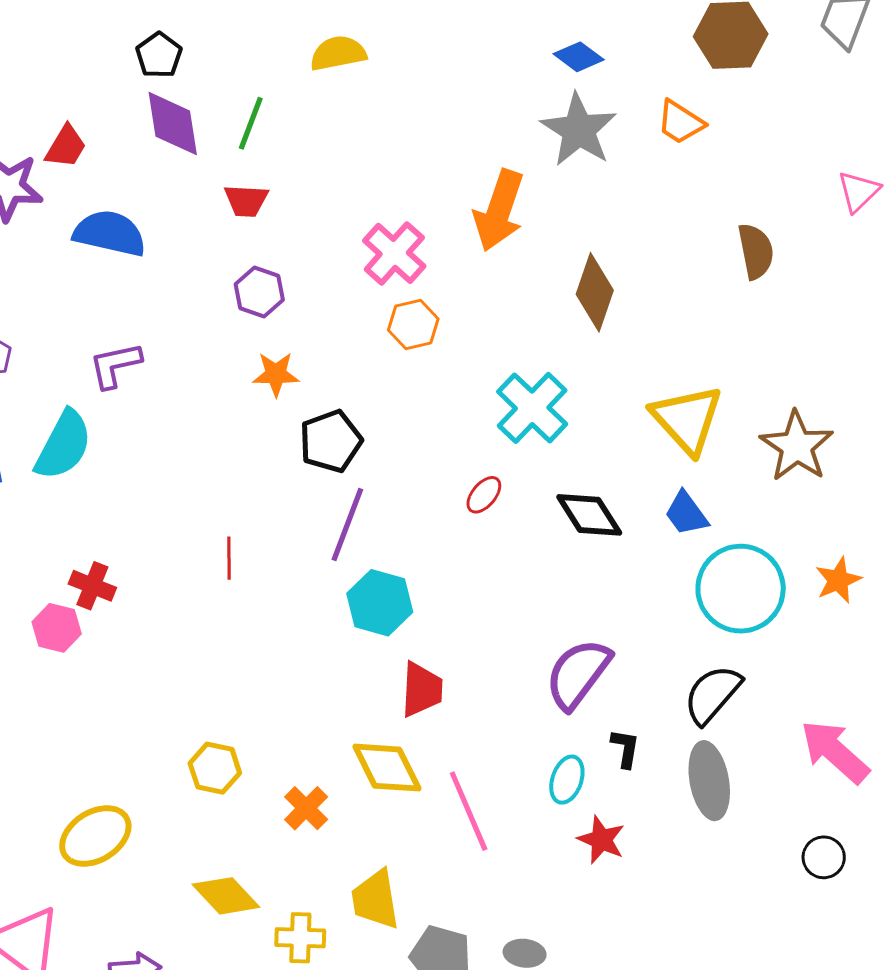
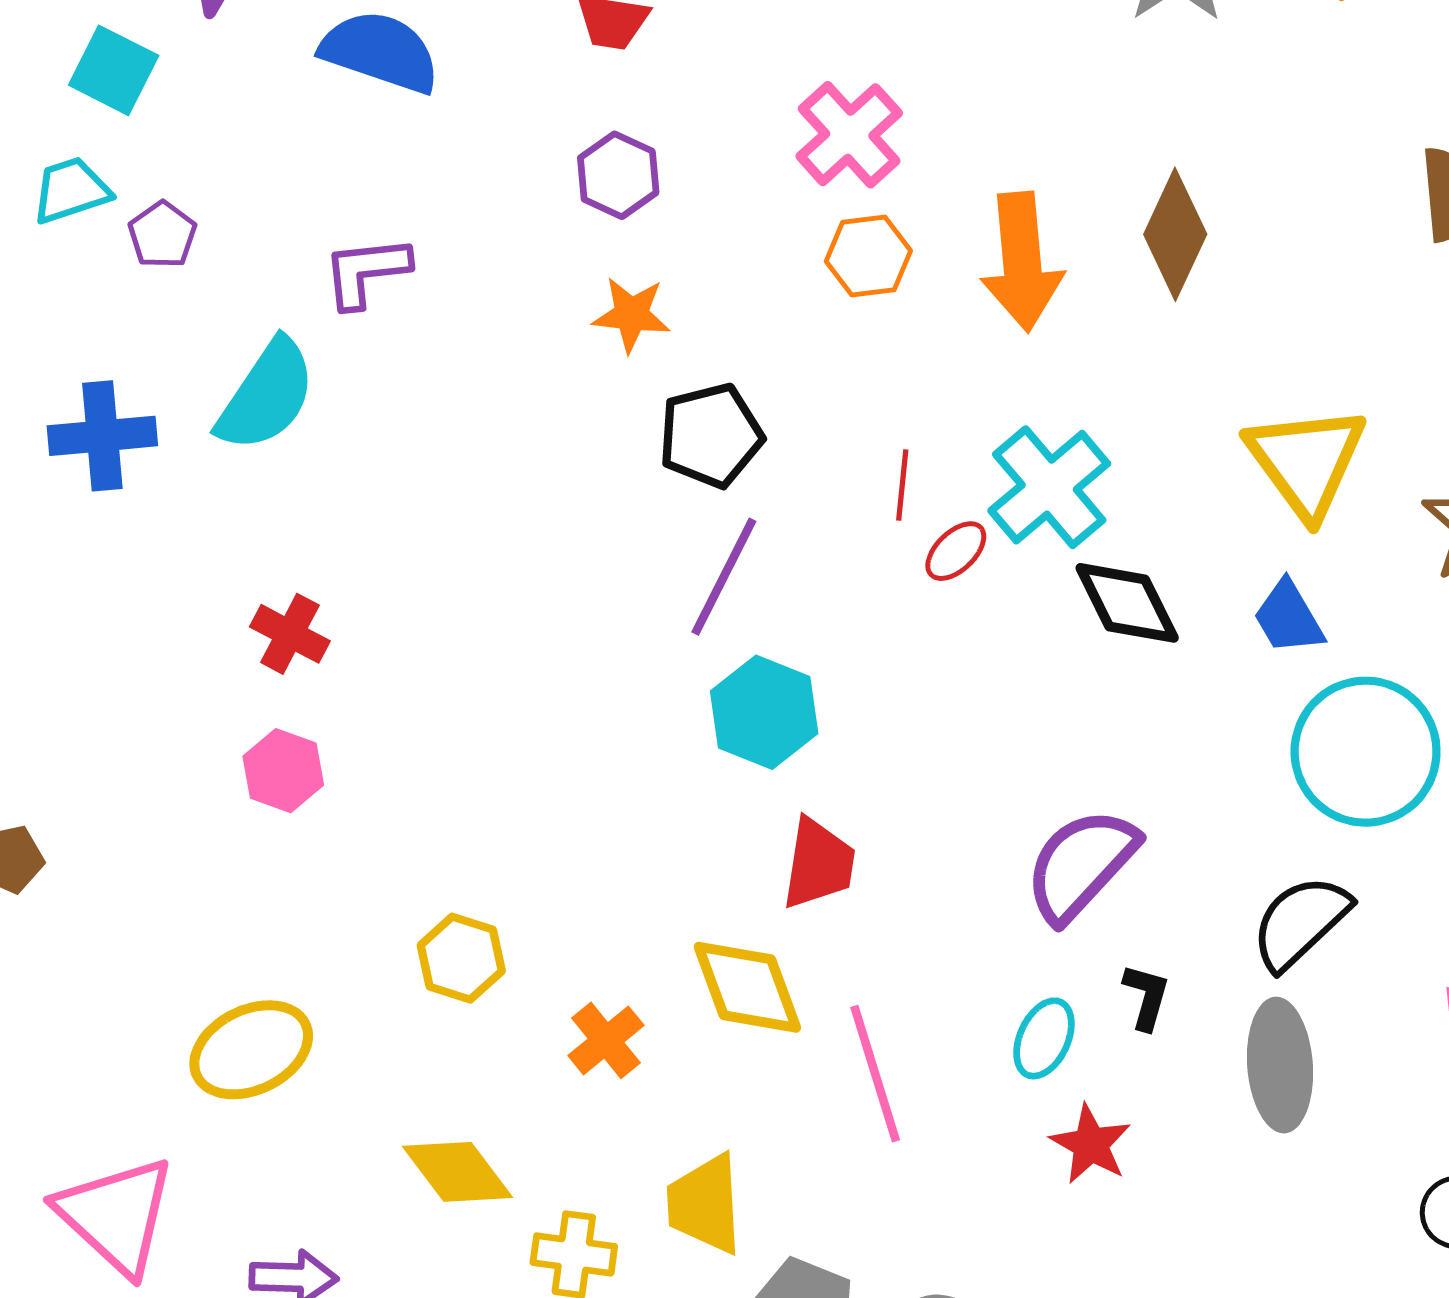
orange arrow: (499, 210) -> (1022, 262), moved, turned -30
cyan cross: (532, 408) -> (1049, 487), moved
red line: (229, 558) -> (902, 485), moved
pink hexagon: (57, 628) -> (283, 771), moved

